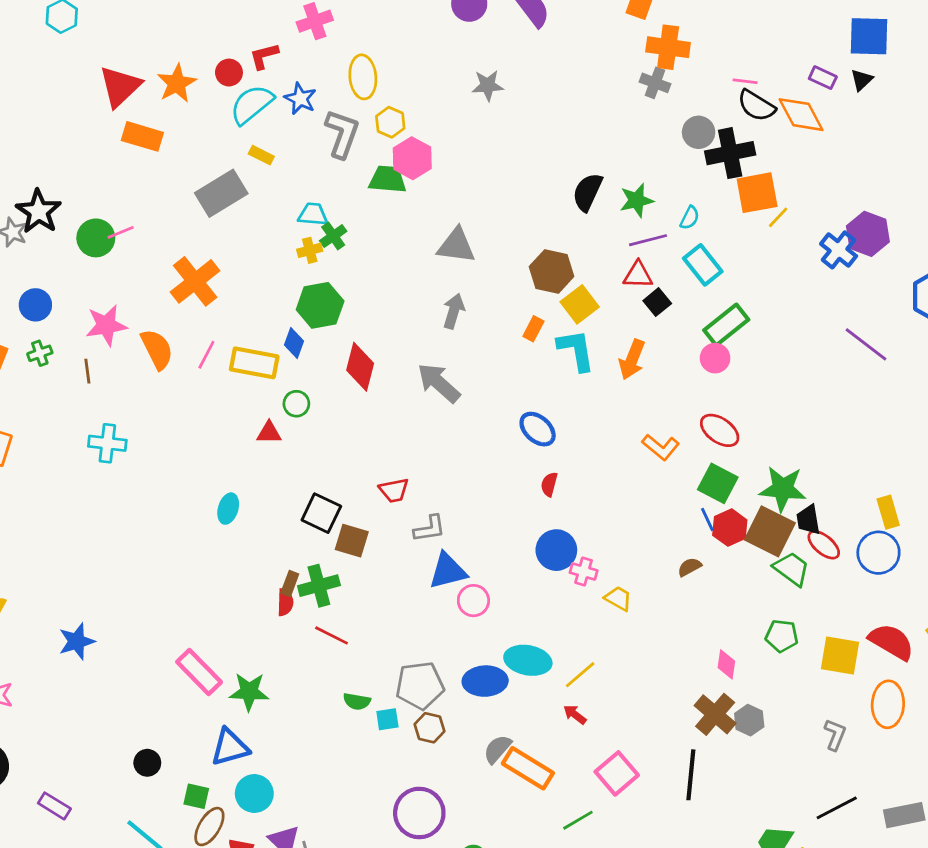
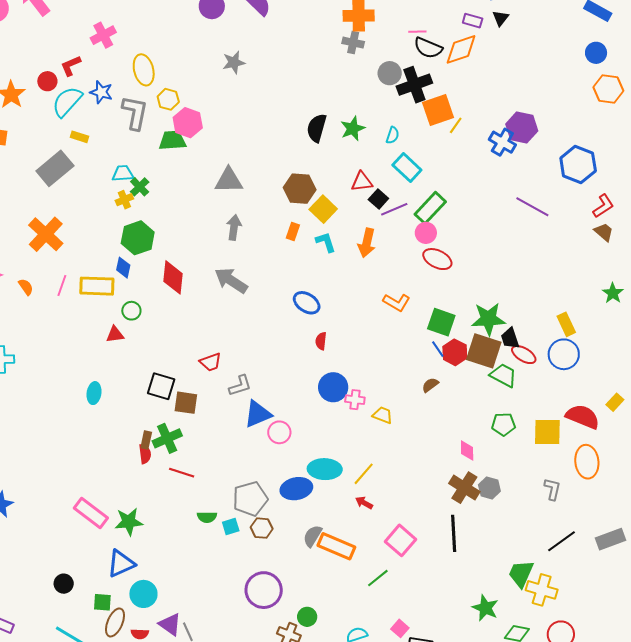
orange diamond: (801, 115) -> (461, 49), turned -72
purple line: (648, 240) -> (394, 209), moved
orange semicircle: (157, 349) -> (26, 287), size x0.6
cyan L-shape: (576, 350) -> (326, 242), size x0.7
red ellipse: (720, 430) -> (437, 259), moved

